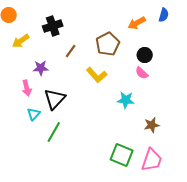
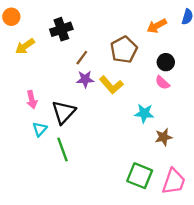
purple star: (41, 68) -> (85, 79), moved
brown star: (152, 125) -> (164, 137), moved
green line: (54, 132) -> (62, 150), turned -50

